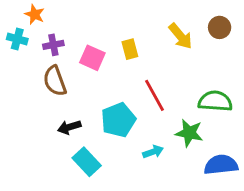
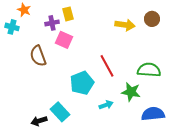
yellow arrow: (181, 36) -> (125, 25), turned -42
purple cross: (53, 45) -> (52, 23), moved
yellow rectangle: (130, 49) -> (68, 14), moved
black arrow: (69, 127) -> (39, 121), moved

